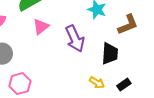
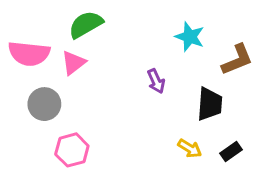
pink triangle: (41, 27) -> (73, 63), moved
purple arrow: (75, 39) -> (156, 81), size x0.6

